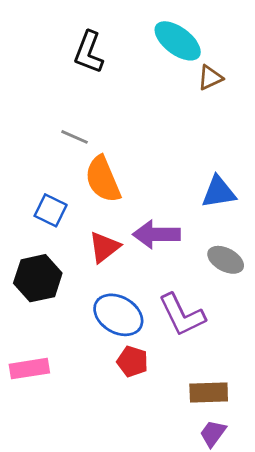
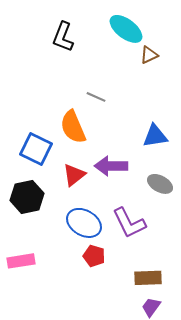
gray line: (75, 137) -> (96, 97), moved
blue square: (51, 210) -> (36, 149), size x1.4

